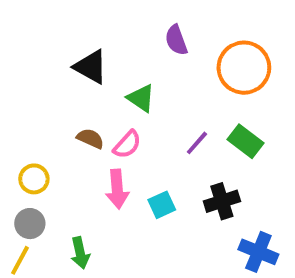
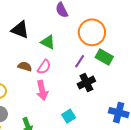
orange circle: (244, 68) -> (92, 32), moved
black cross: (222, 201) -> (86, 83), moved
cyan square: (162, 205) -> (69, 116), moved

